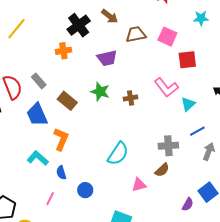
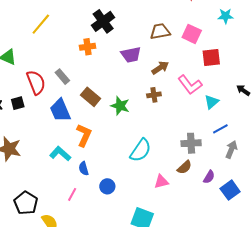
brown arrow: (110, 16) -> (160, 68), moved, turned -72
green star: (100, 92) -> (120, 106), moved
purple semicircle: (188, 204) -> (209, 177), moved

